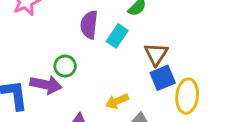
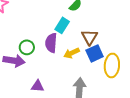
purple semicircle: (89, 25) -> (51, 43), moved
yellow arrow: (117, 101) -> (72, 53), moved

